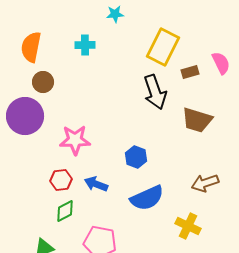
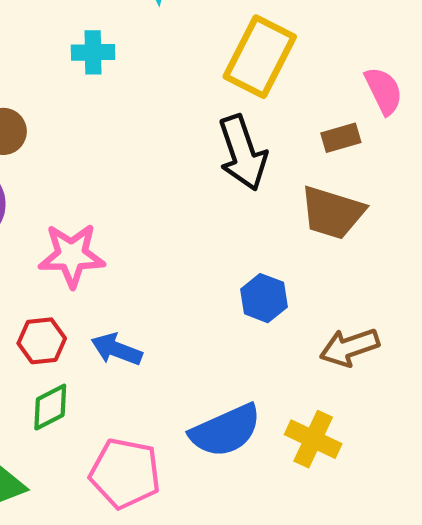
brown rectangle: (190, 72) -> (341, 138), moved
blue hexagon: (136, 157) -> (264, 298), moved
blue semicircle: (147, 198) -> (226, 431), moved

